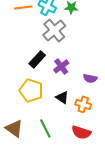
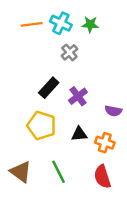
gray cross: (54, 30) -> (69, 52), size x0.6
black triangle: (62, 97) -> (79, 134), turned -40
red semicircle: (81, 132) -> (102, 177), turned 54

